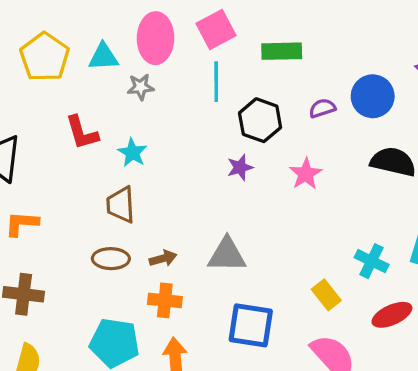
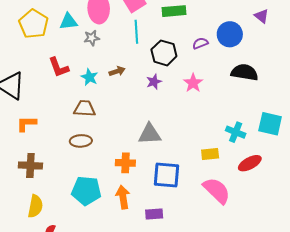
brown trapezoid: (121, 205) -> (85, 109), turned 100
brown arrow: (163, 258) -> (117, 71), moved
yellow rectangle: (326, 295) -> (210, 154), turned -54
orange cross: (165, 300) -> (125, 163), moved

